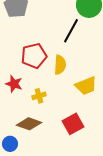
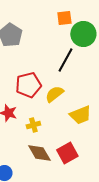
yellow semicircle: (60, 65) -> (54, 94), turned -132
brown diamond: (29, 124) -> (39, 153), moved, turned 40

